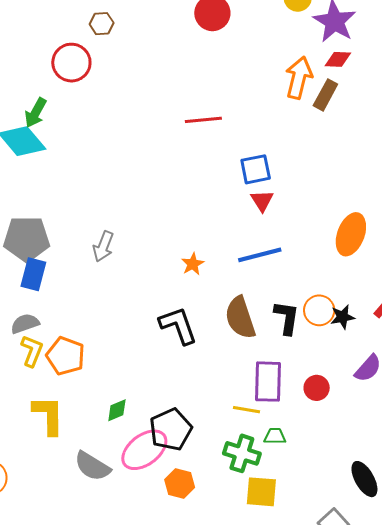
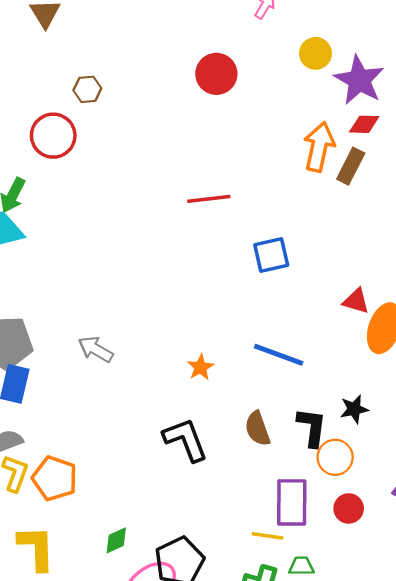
red triangle: (262, 201) -> (356, 301), moved, turned -40
gray arrow: (103, 246) -> (96, 349), turned 100
blue line: (260, 255) -> (279, 355), turned 36
orange circle: (319, 310) -> (335, 457), moved
black star: (342, 317) -> (354, 409), moved
brown semicircle: (240, 318) -> (257, 429), size x0.7

